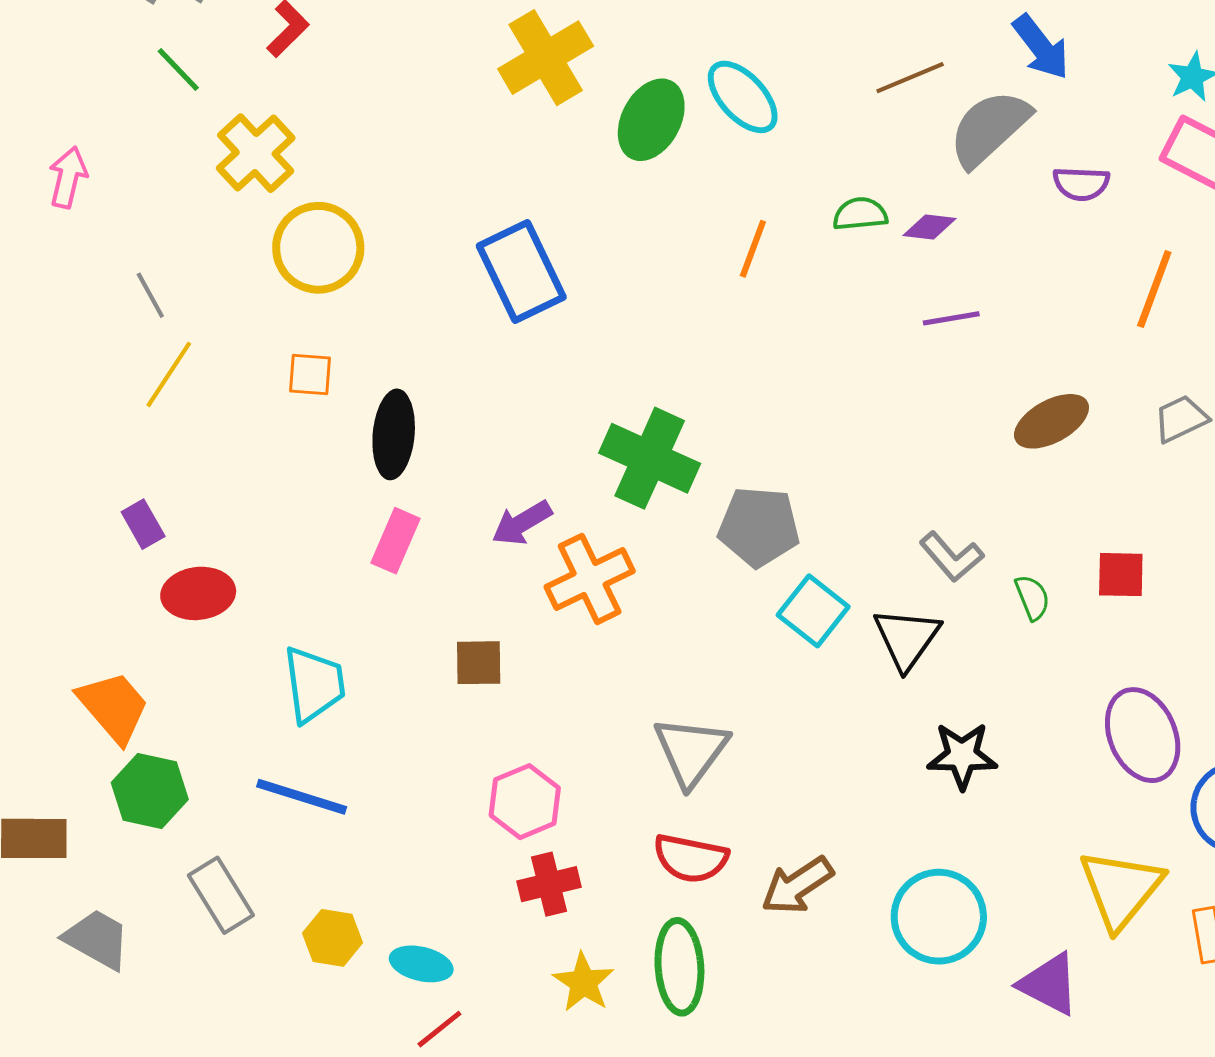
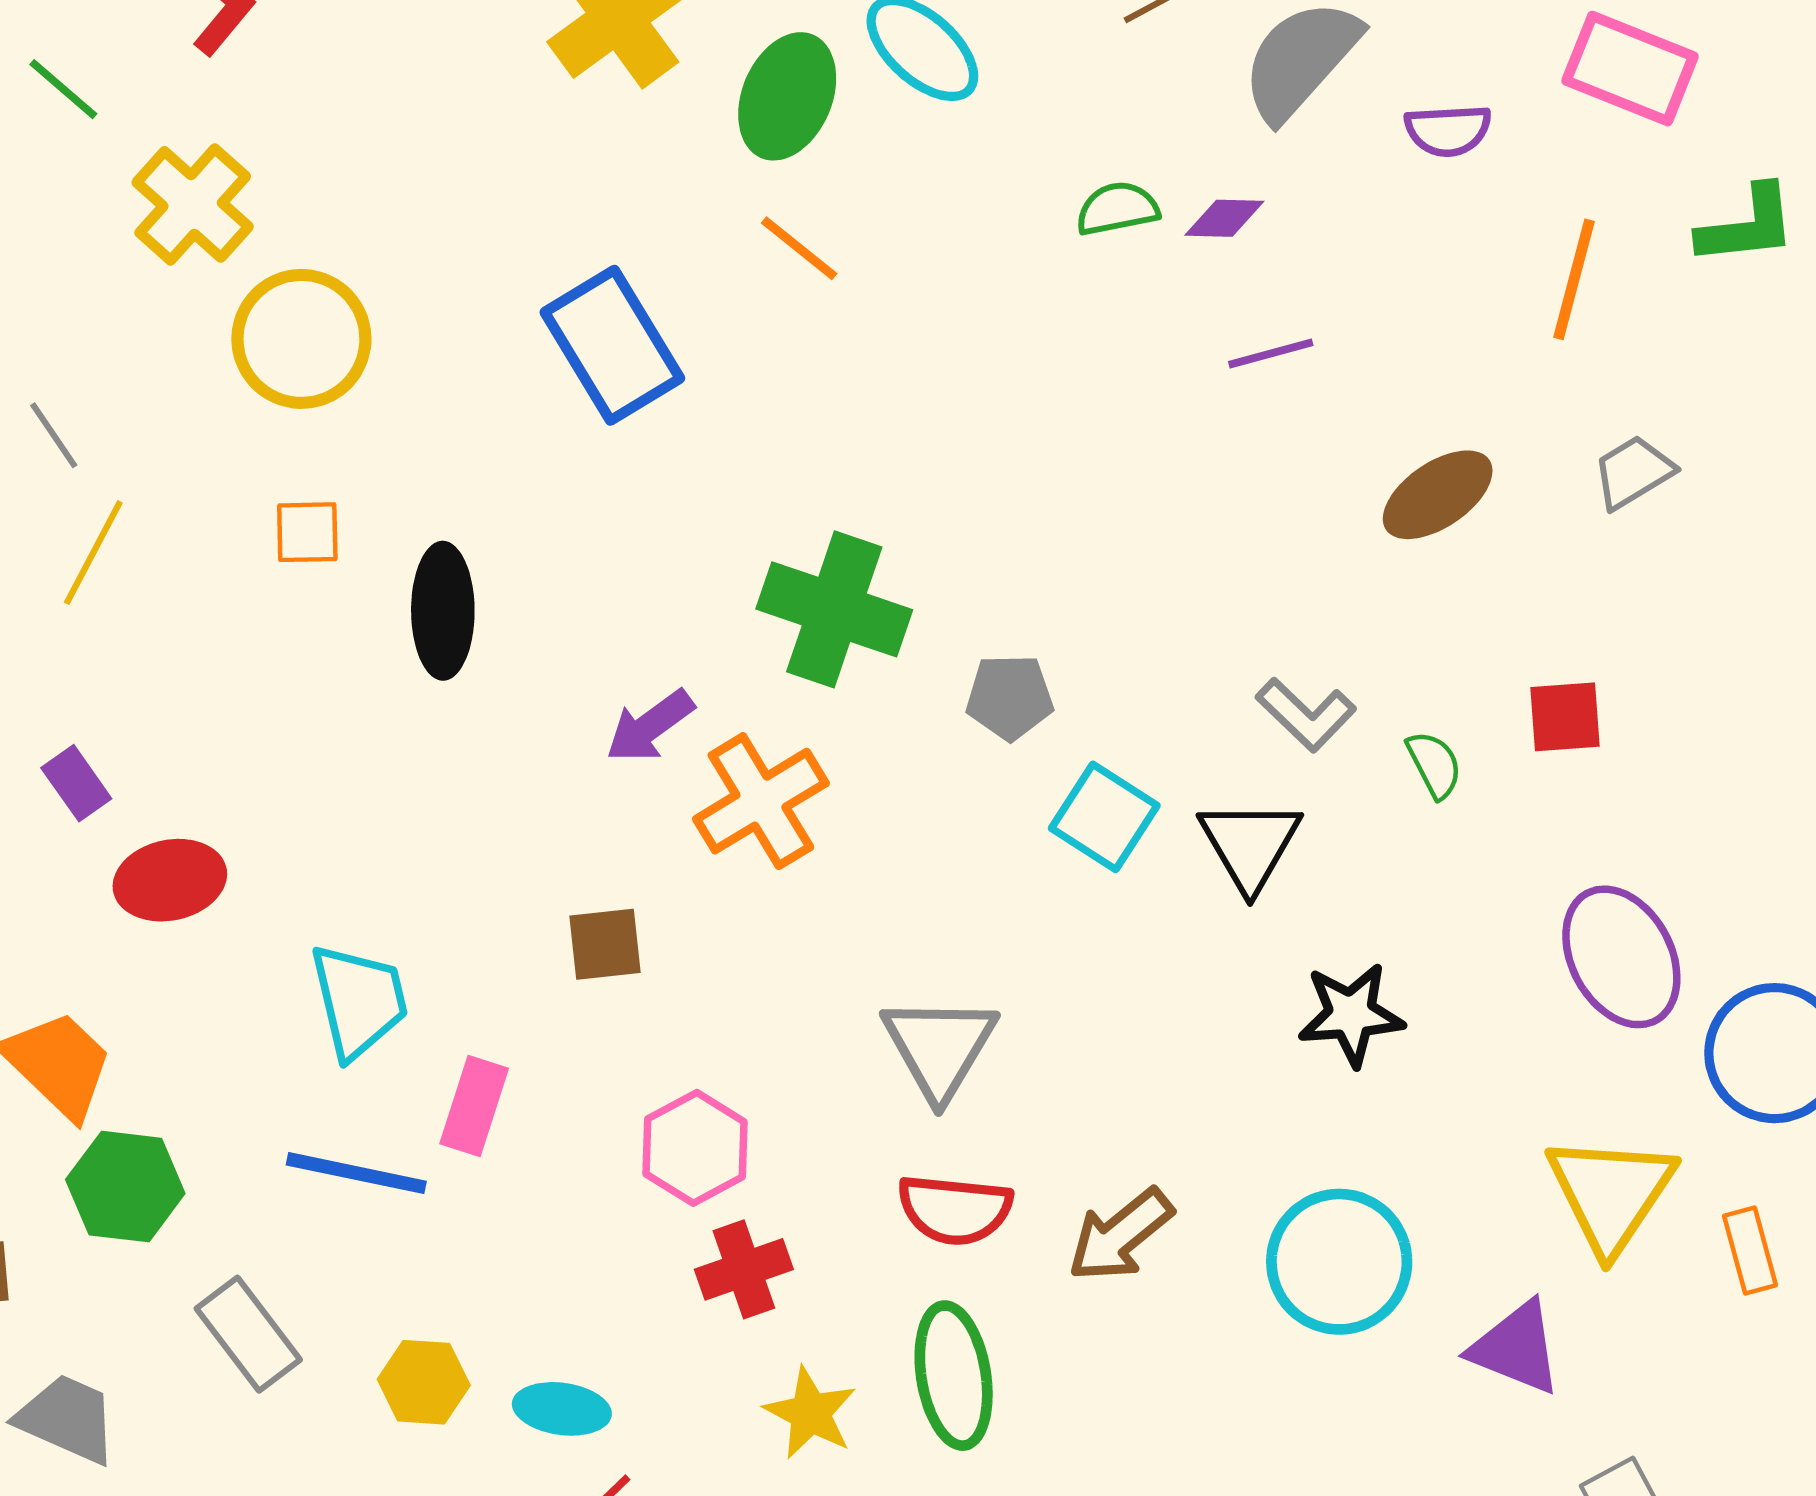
orange line: (753, 249) -> (799, 248), moved, turned -66
gray pentagon: (759, 527) -> (1010, 697), size x0.7
pink rectangle: (396, 541) -> (474, 1106), moved

